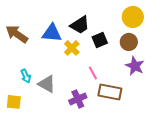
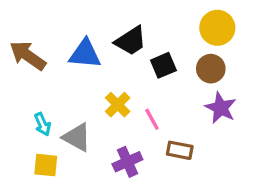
yellow cross: (72, 48) -> (118, 105), moved
brown rectangle: (110, 92) -> (180, 150), size x0.7
yellow square: (14, 102) -> (46, 165), moved

